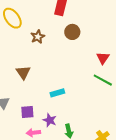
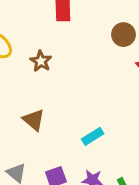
brown circle: (72, 32) -> (123, 35), moved

